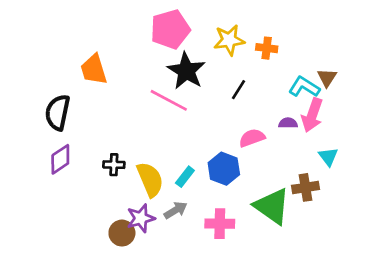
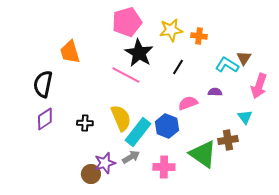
pink arrow: (312, 115) -> (259, 86), moved
cyan rectangle: (185, 177) -> (138, 132), size x1.8
yellow semicircle: (150, 179) -> (121, 118), moved

